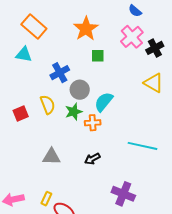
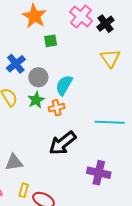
yellow triangle: (154, 83) -> (110, 58), turned 35
gray triangle: (51, 157) -> (14, 162), moved
black arrow: (92, 159) -> (62, 143), size x1.8

